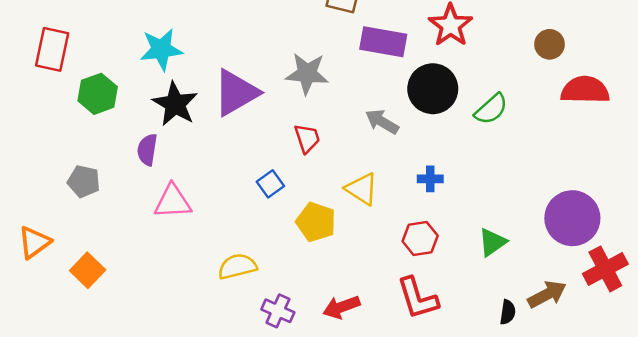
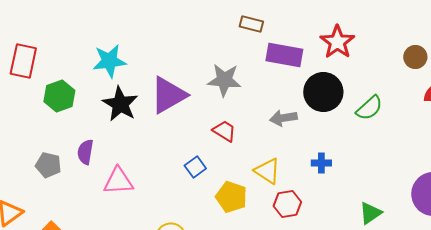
gray arrow: (382, 122) -> (283, 118), turned -40
red trapezoid: (307, 138) -> (224, 131), turned -40
purple semicircle: (147, 150) -> (85, 152), moved
red hexagon: (420, 238) -> (287, 204), moved

